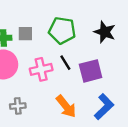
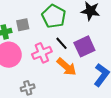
green pentagon: (62, 30) -> (54, 16), turned 30
orange arrow: (66, 106) -> (67, 67), moved

